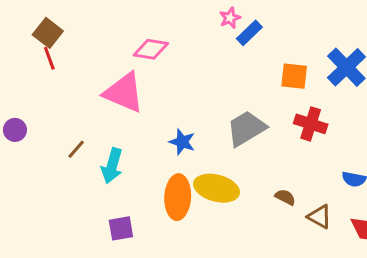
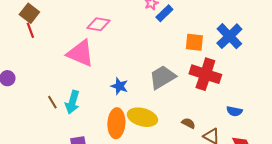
red cross: (311, 124) -> (205, 74), size x1.4
brown line: (76, 149) -> (52, 102), moved, turned -72

